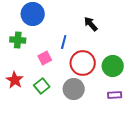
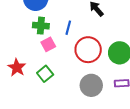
green cross: (18, 40) -> (41, 26), moved
gray circle: (74, 89) -> (91, 85), moved

